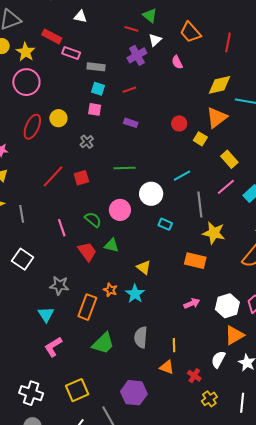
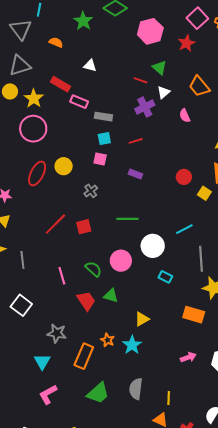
cyan square: (98, 89) -> (104, 139), turned -32
yellow triangle: (144, 267) -> (142, 319), turned 49

